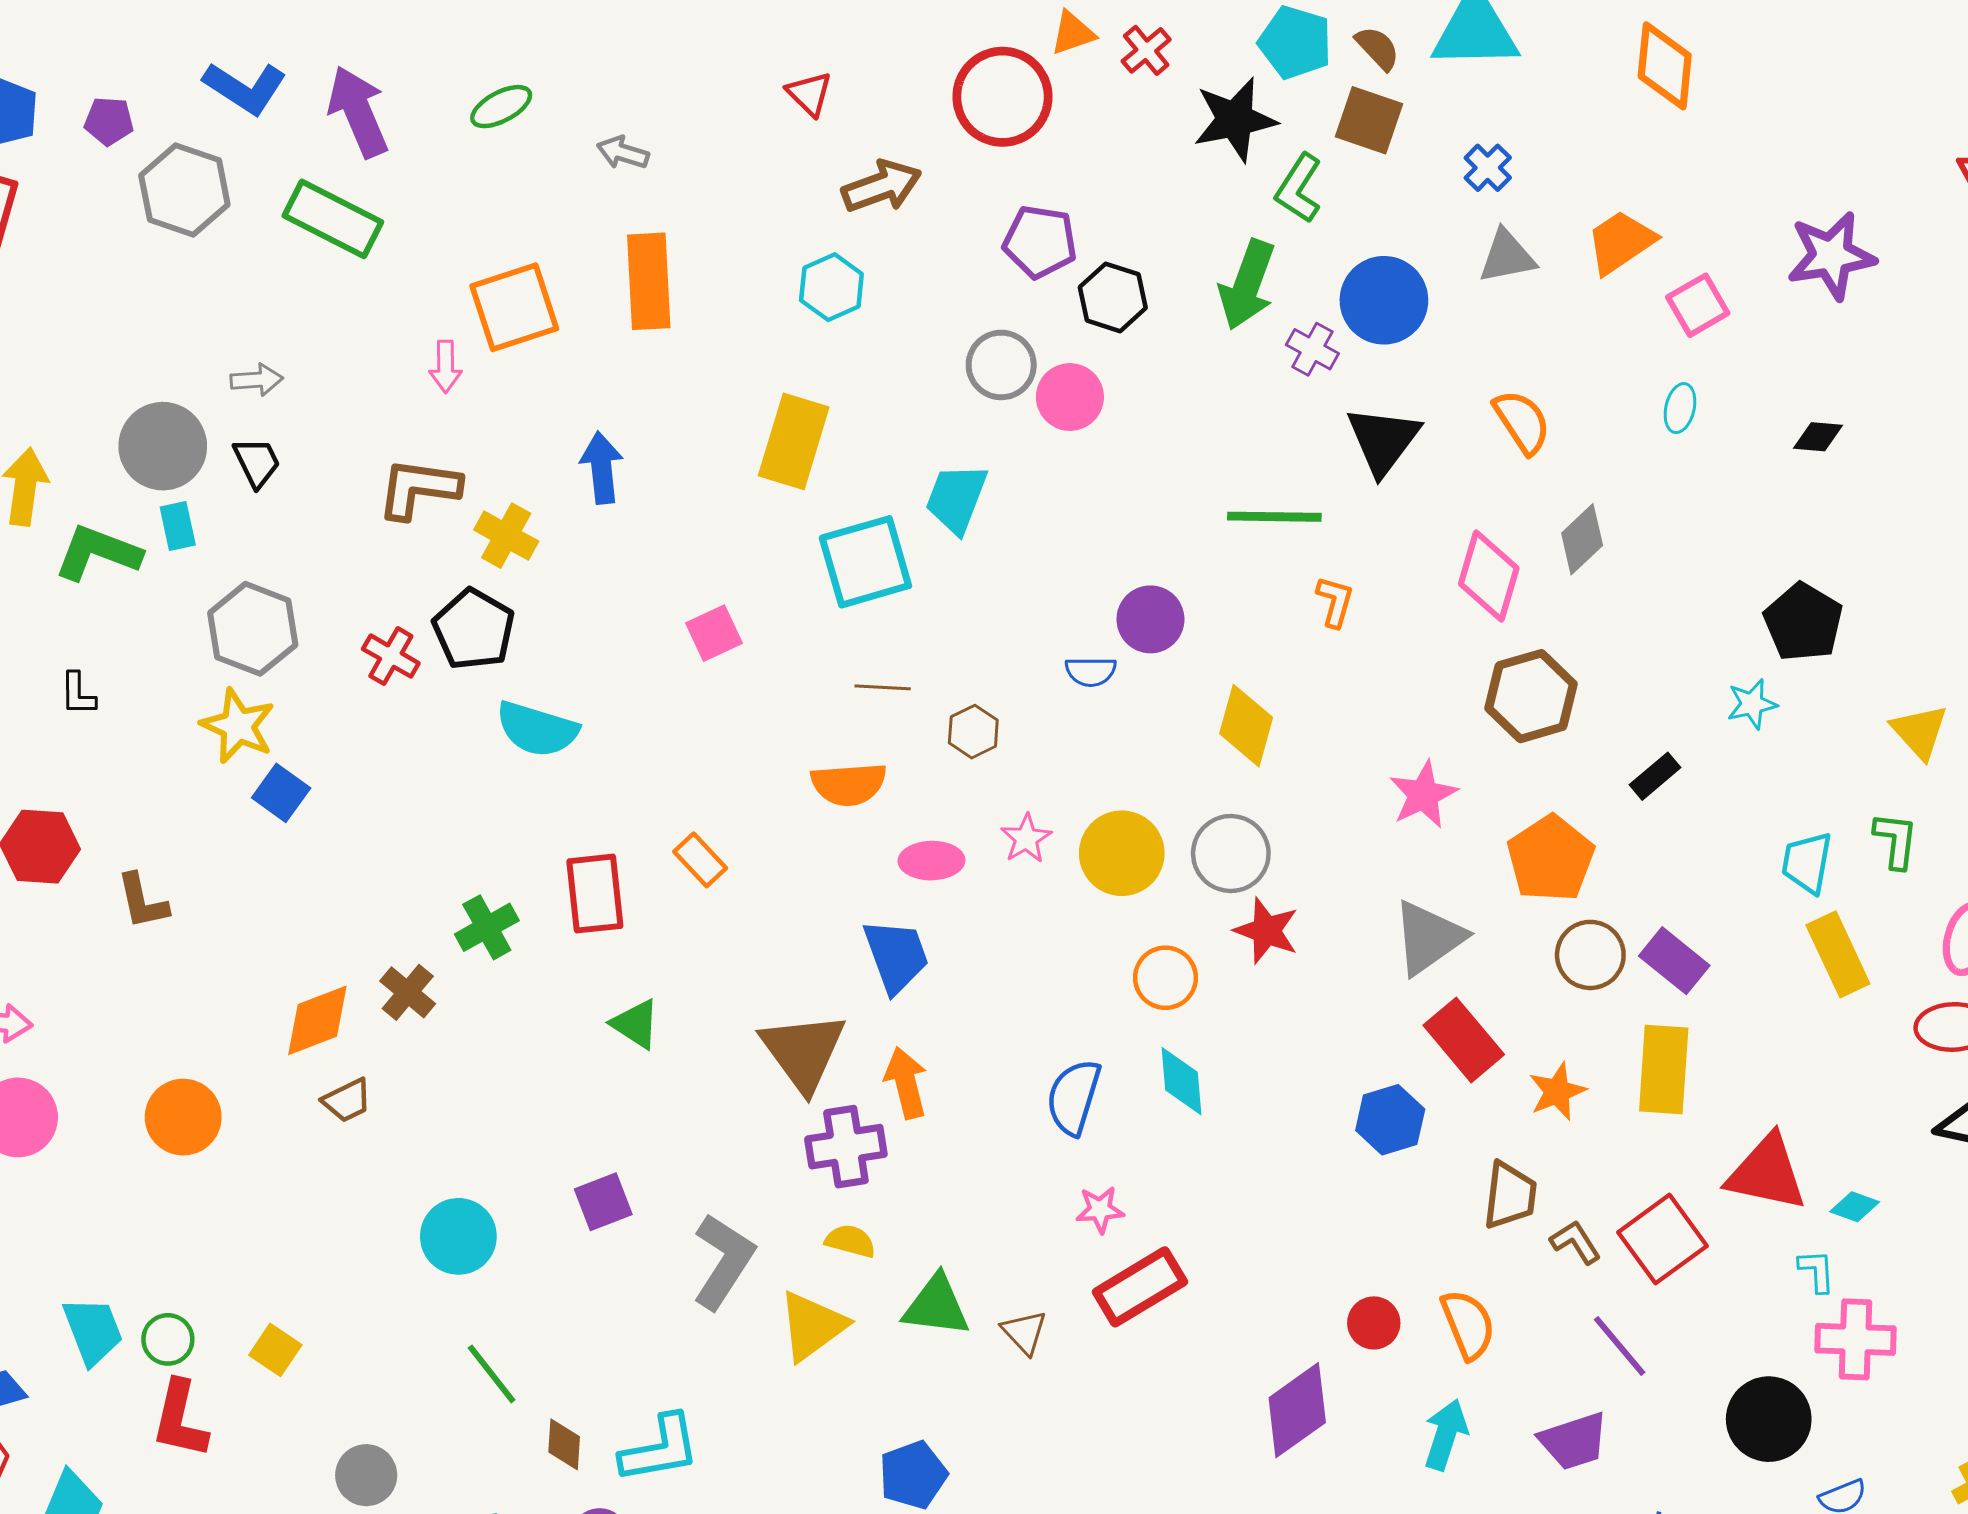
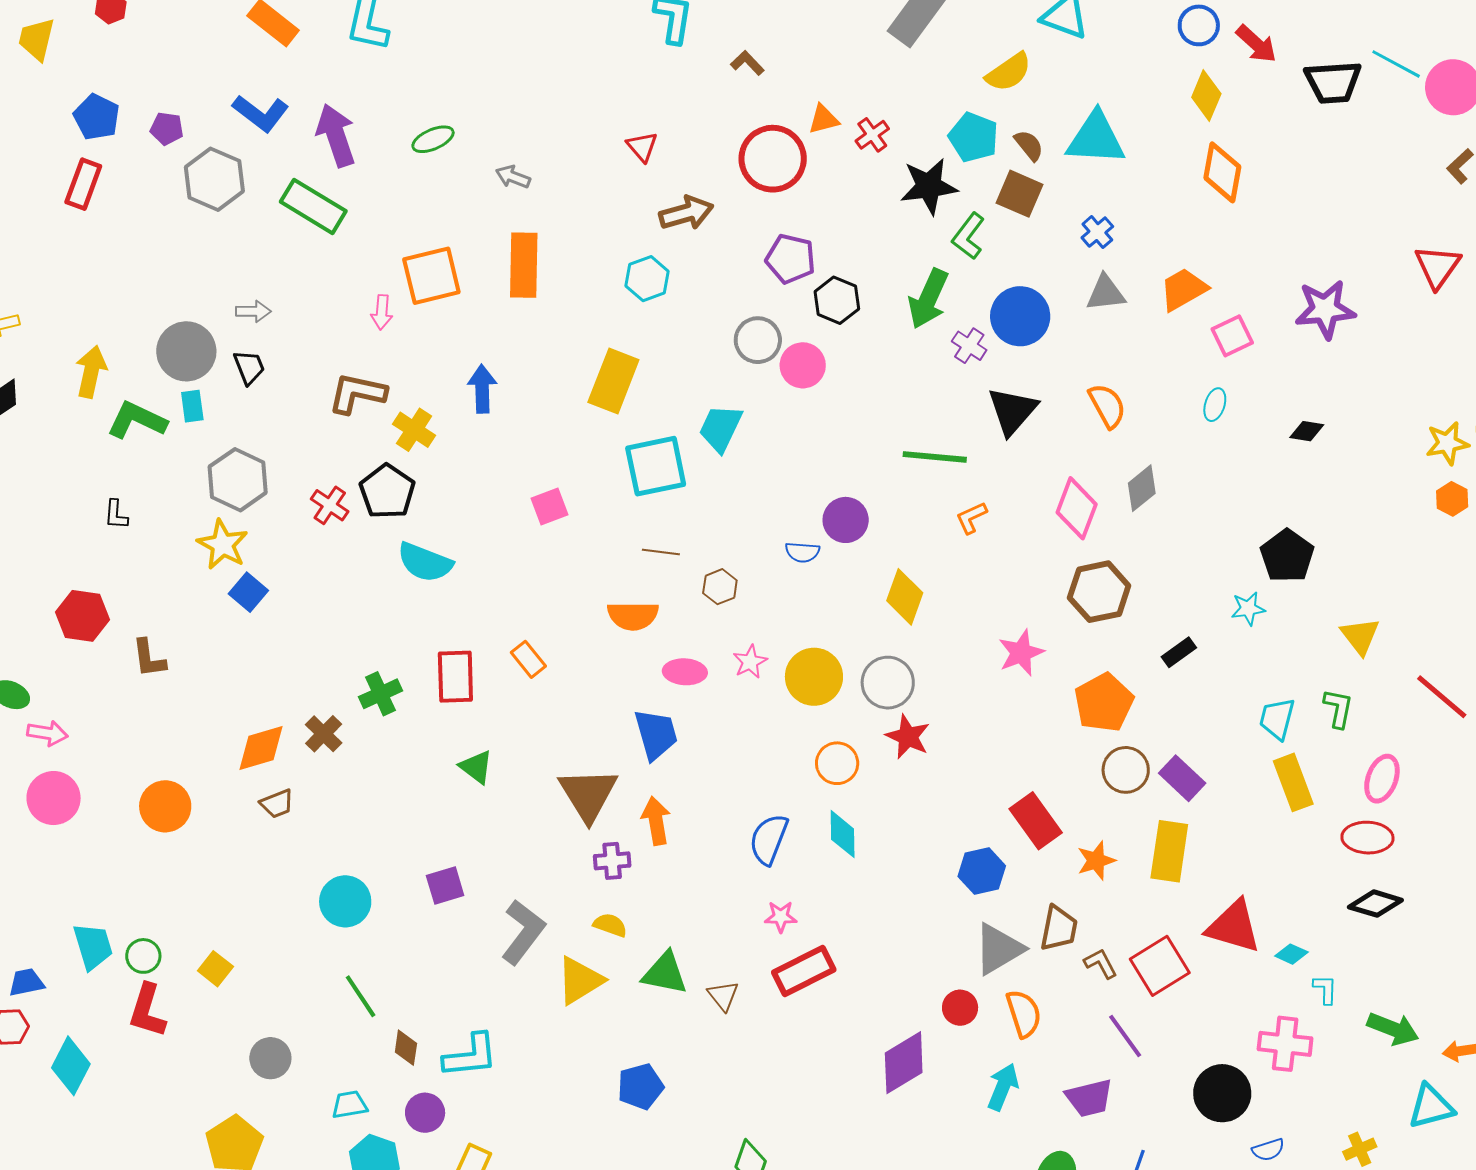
orange L-shape: (1335, 602) -> (971, 518), turned -135
gray triangle: (1428, 938) -> (999, 949), moved
purple cross: (846, 1147) -> (612, 861), size x0.7
cyan L-shape: (1817, 1271) -> (1325, 989), moved

